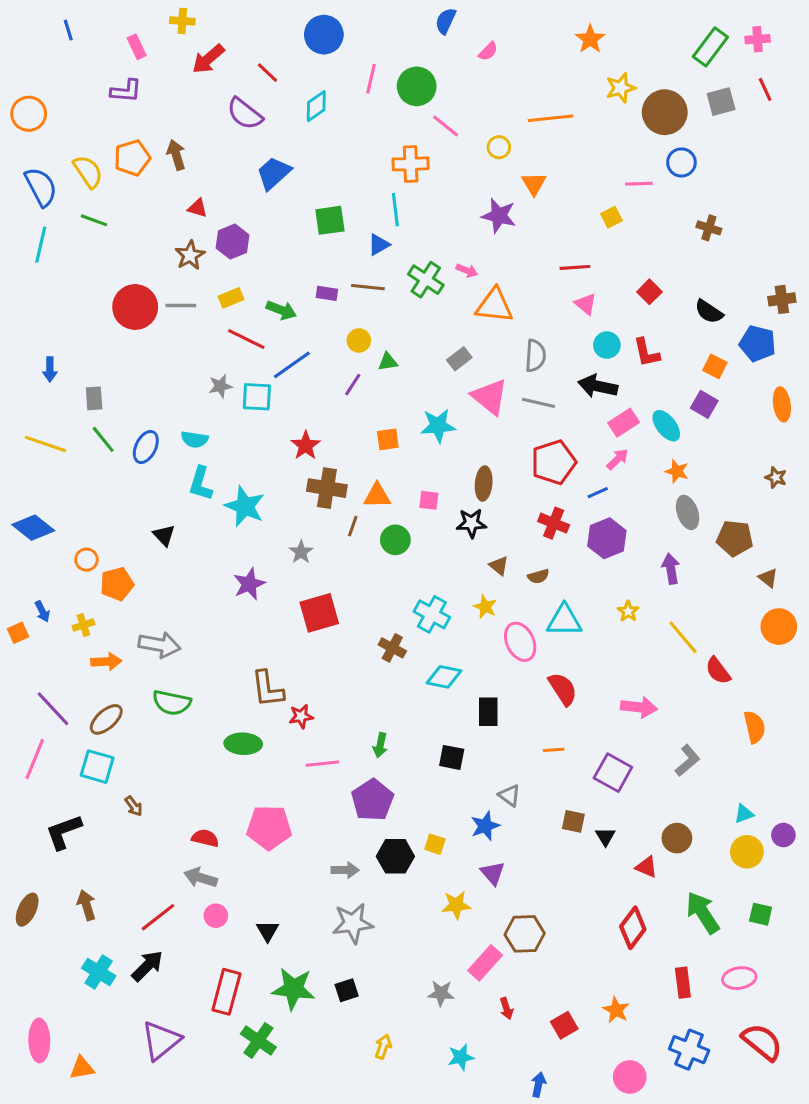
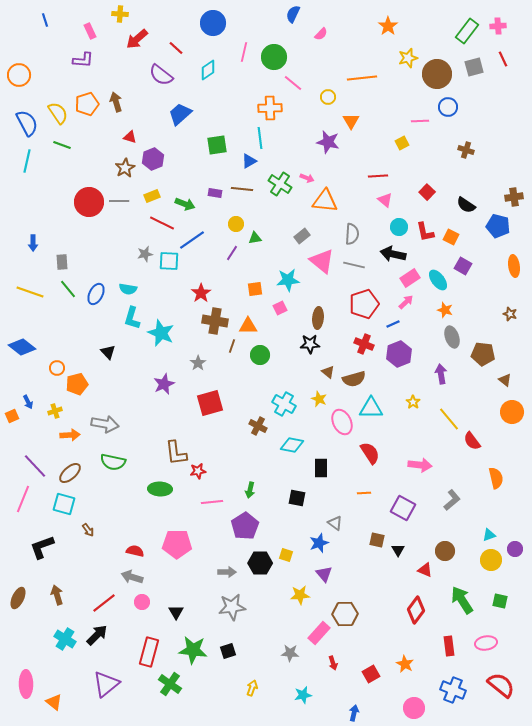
orange square: (715, 366) -> (451, 237), moved
pink square: (429, 500) -> (280, 308), moved, turned -32
brown semicircle: (538, 576) -> (354, 379), size x1.6
orange triangle: (82, 1068) -> (54, 702), turned 48

